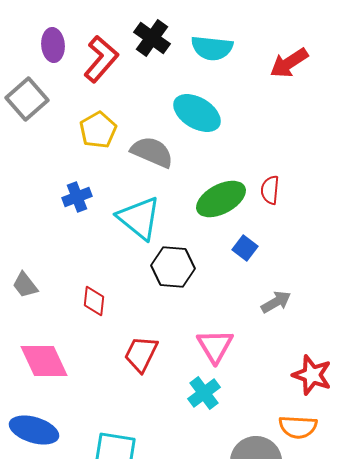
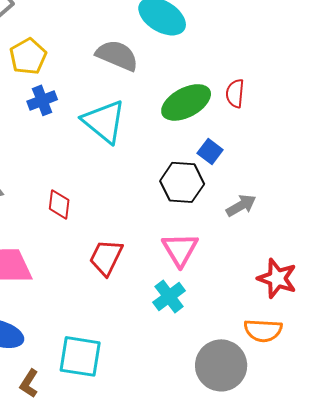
yellow pentagon: (98, 130) -> (28, 56), moved
black hexagon: (173, 267) -> (182, 182), moved

